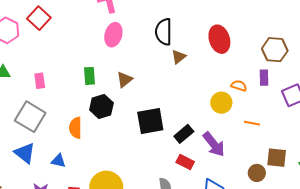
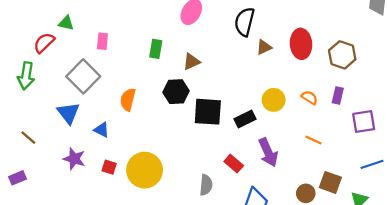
brown hexagon: (275, 50) -> (342, 55), moved
brown triangle: (179, 57) -> (264, 47), moved
yellow circle: (221, 103) -> (274, 100), moved
black hexagon: (101, 106) -> (176, 92), moved
black rectangle: (184, 134) -> (245, 119), moved

